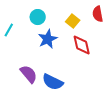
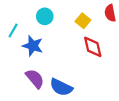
blue star: (48, 39) -> (33, 46), moved, turned -30

